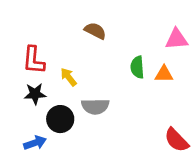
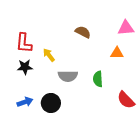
brown semicircle: (95, 31) -> (83, 32), moved
green semicircle: (137, 67) -> (98, 79), moved
black circle: (60, 119) -> (51, 103), moved

